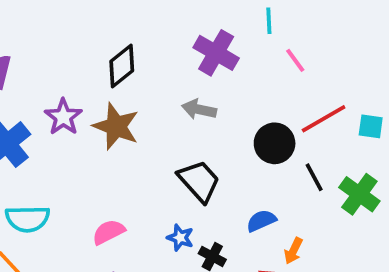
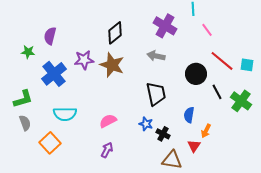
purple star: (63, 117) -> (84, 60), turned 30
red line: (324, 119) -> (222, 61), turned 70
black trapezoid: (199, 181) -> (156, 94), turned 30
blue semicircle: (261, 221) -> (189, 115), turned -56

